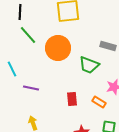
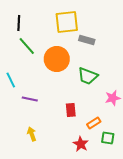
gray rectangle: (108, 46) -> (87, 40), moved
orange rectangle: (99, 102) -> (94, 123), moved, turned -64

